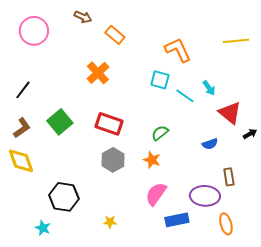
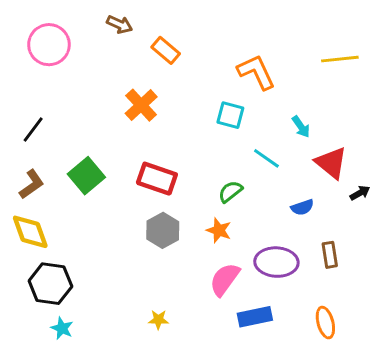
cyan line: (185, 96) -> (266, 158), moved
purple ellipse: (205, 196) -> (276, 262), moved
black hexagon: (64, 197) -> (50, 284), moved

